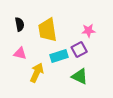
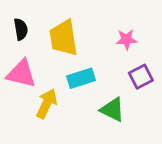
purple square: (79, 49) -> (141, 77), moved
pink triangle: (20, 53) -> (21, 74), size x1.5

